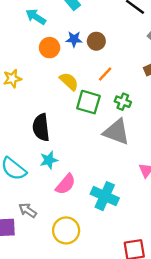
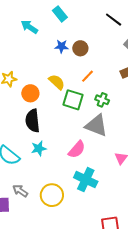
orange circle: (50, 48) -> (30, 93), moved
pink semicircle: (66, 184) -> (77, 149), moved
yellow circle: (66, 230) -> (52, 195), moved

